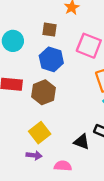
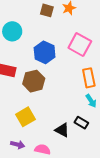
brown square: (50, 30) -> (47, 10), moved
purple arrow: (34, 155) -> (18, 145), moved

